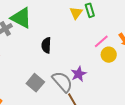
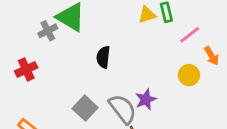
yellow triangle: (76, 13) -> (147, 15), turned 32
pink line: (101, 41) -> (190, 35), moved

